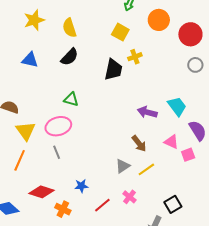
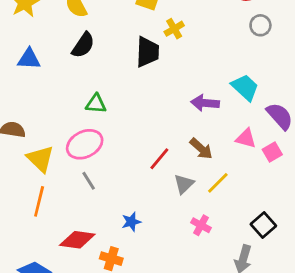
red line: (102, 205) -> (159, 159), moved

